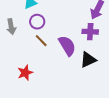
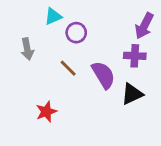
purple circle: (37, 22) -> (76, 33), moved

